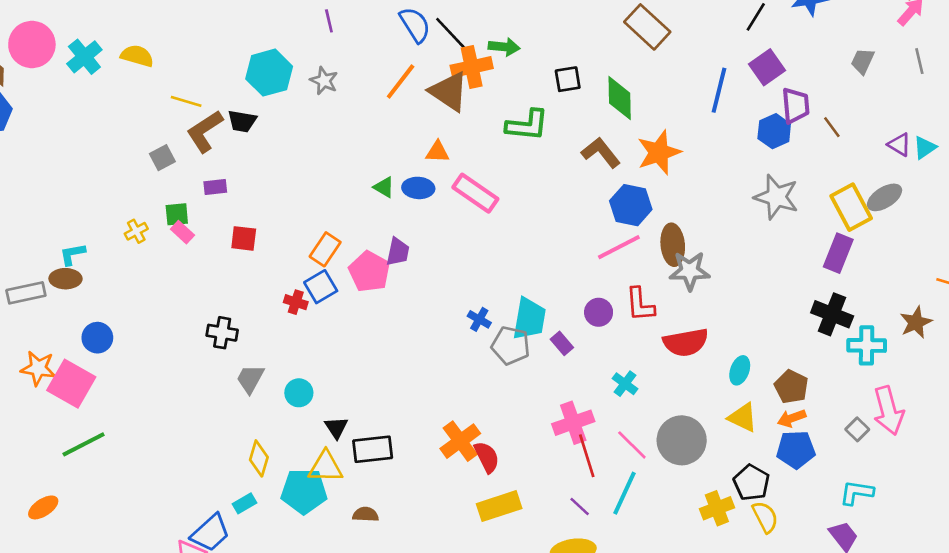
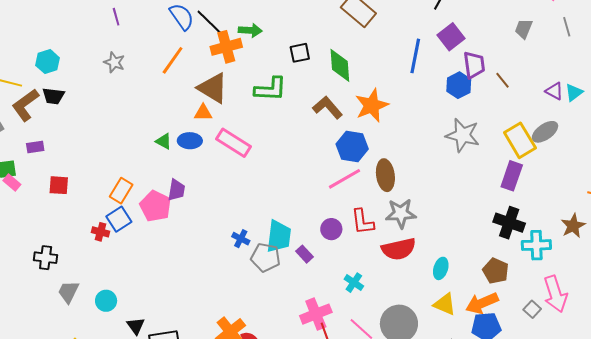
cyan hexagon: (269, 73) -> (48, 62), moved, size x0.7
brown triangle: (449, 92) -> (213, 88), moved
gray star: (690, 271) -> (401, 213), moved
brown pentagon: (791, 387) -> (496, 271), moved
orange arrow: (792, 418) -> (482, 303), size x1.5

